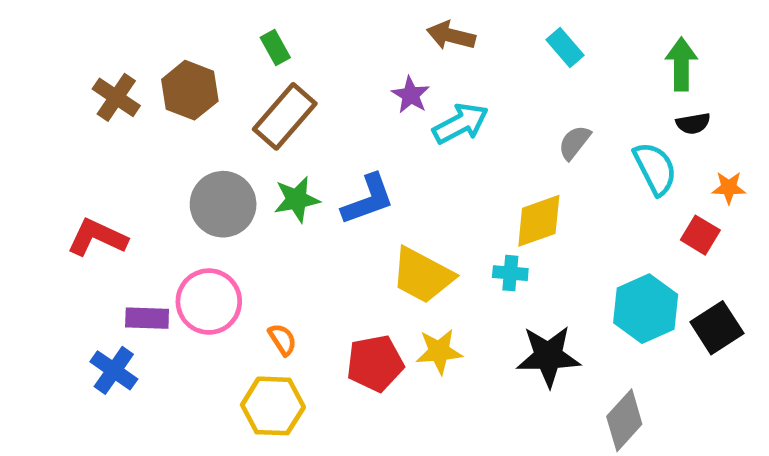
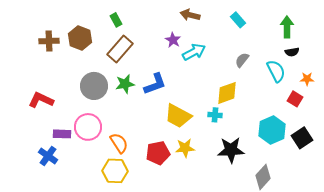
brown cross: (116, 97) -> (49, 41), turned -36
orange semicircle: (282, 340) -> (119, 143), size x1.5

